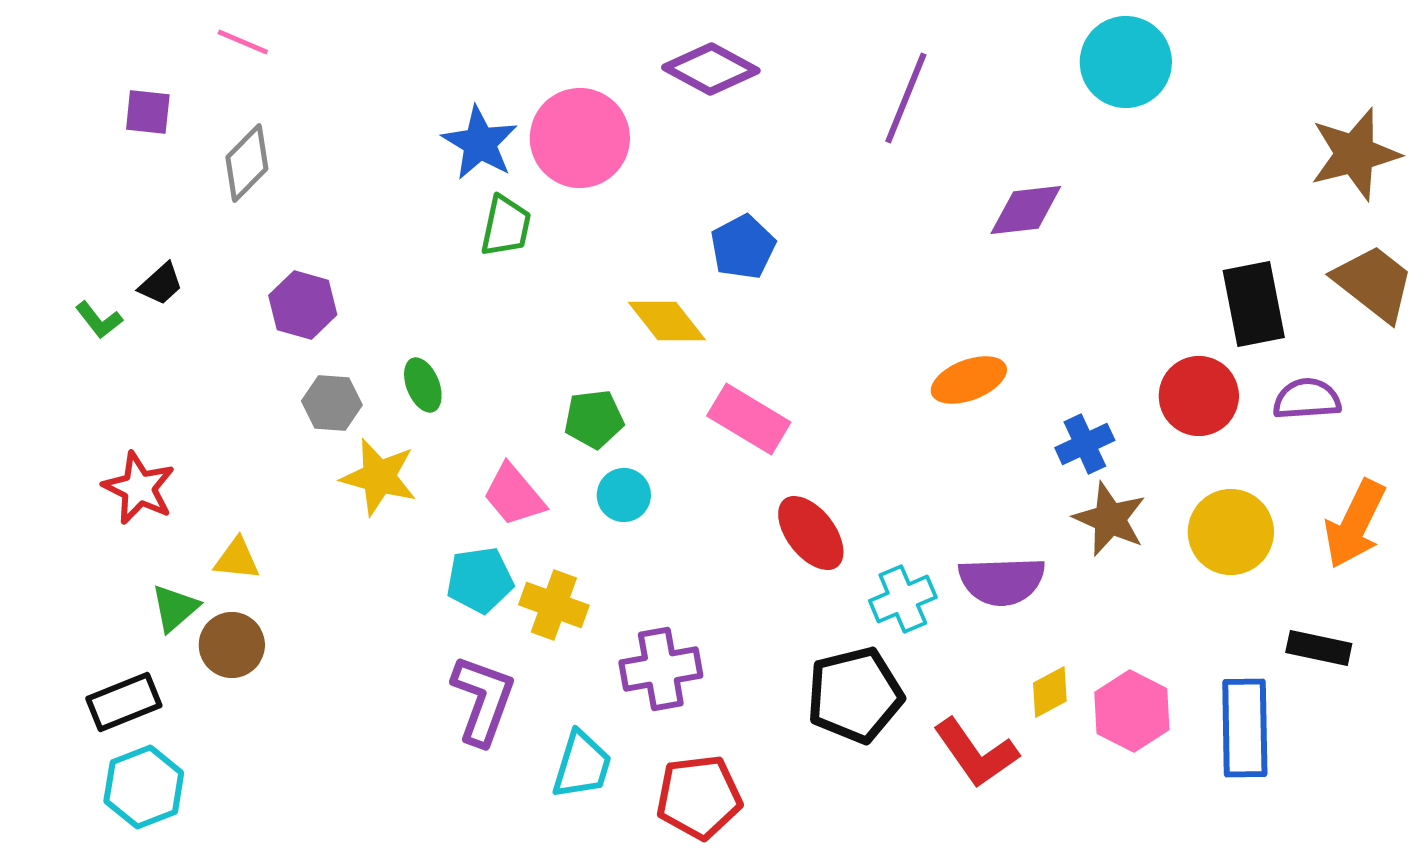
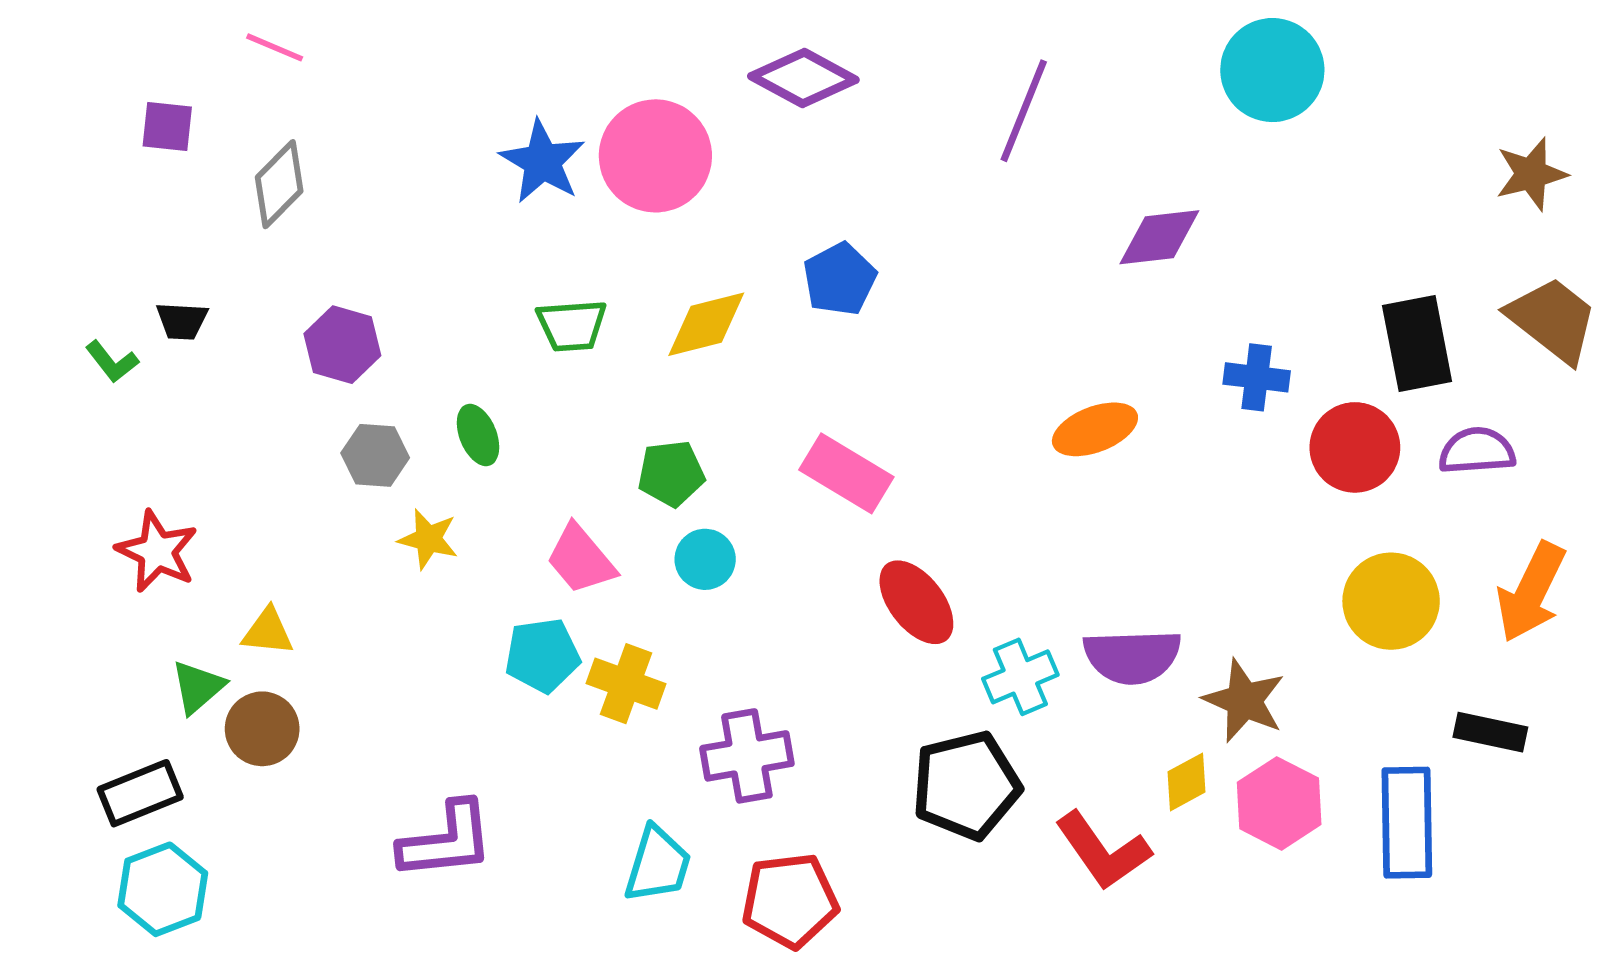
brown star: (1355, 154) -> (1531, 174), size x0.7
green trapezoid: (506, 226) -> (572, 325), moved, turned 74
black trapezoid: (161, 284) -> (182, 321), turned 45
yellow diamond: (667, 321) -> (706, 324), moved, turned -66
blue cross: (1085, 444) -> (1257, 377), moved, turned 32
yellow star: (379, 477) -> (428, 539), size x0.7
brown star: (1110, 519) -> (1244, 701), moved
purple L-shape: (483, 700) -> (446, 841), moved, turned 64

